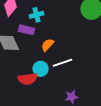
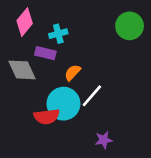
white line: (63, 63) -> (92, 96), turned -30
cyan circle: (41, 69) -> (63, 104), size x1.6

